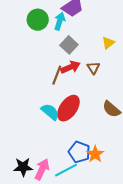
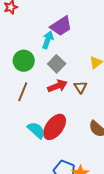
green circle: (38, 20) -> (24, 61), moved
brown line: (57, 75) -> (23, 92), moved

